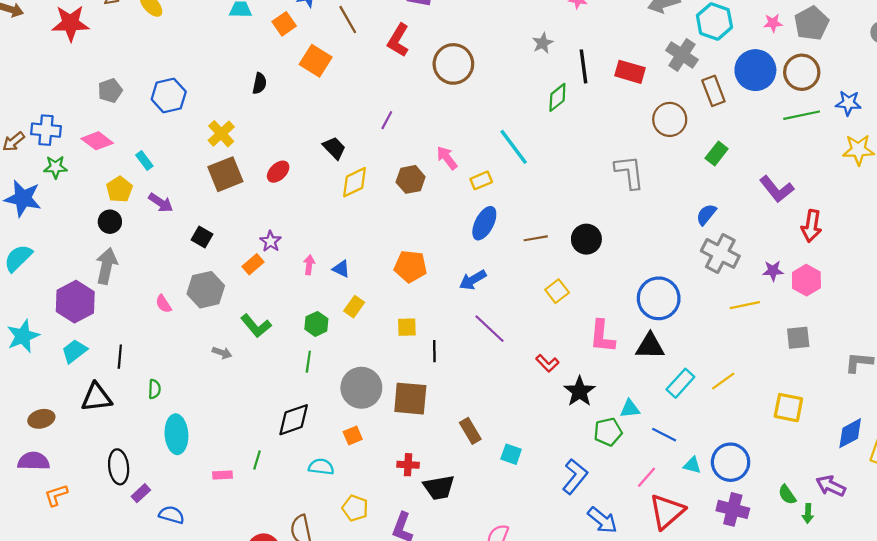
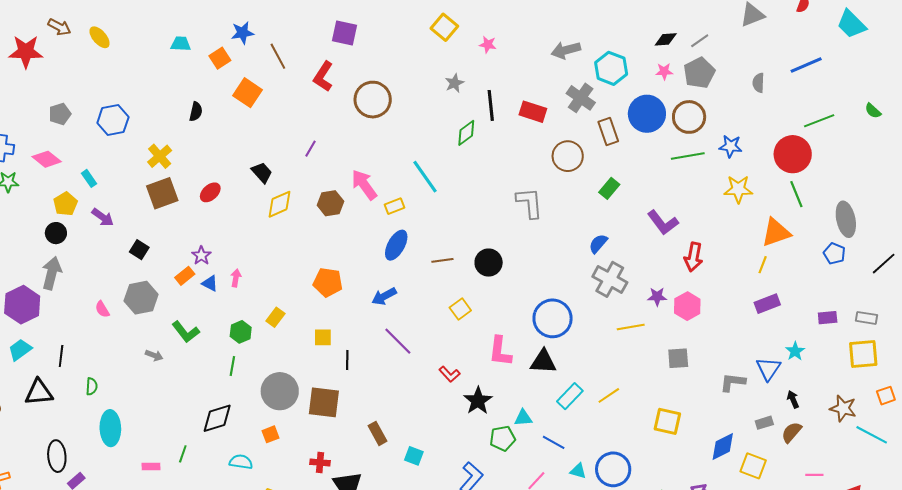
pink arrow: (447, 158) -> (364, 185), size x1.4
blue triangle: (341, 269) -> (210, 283), moved

